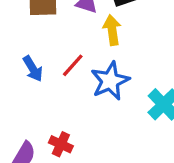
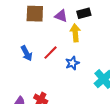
blue star: (110, 81) -> (72, 63), size x0.6

